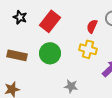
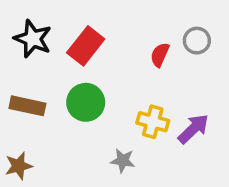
black star: (20, 17) -> (33, 39), size x1.5
yellow cross: (88, 49) -> (153, 122), moved

